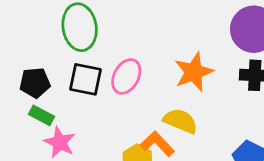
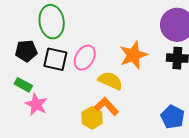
black pentagon: (35, 83) -> (26, 51), moved
yellow semicircle: (180, 121) -> (110, 81), moved

